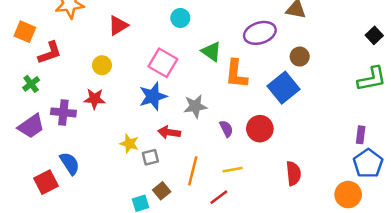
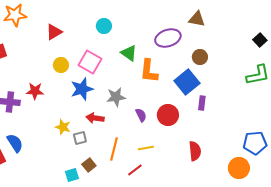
yellow circle: (102, 65) -> (61, 65), moved
purple rectangle: (361, 135) -> (202, 103), moved
blue pentagon: (368, 163) -> (255, 143), turned 30

